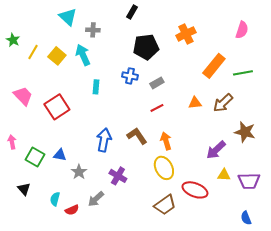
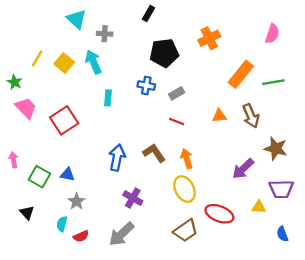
green star: (13, 40) -> (15, 82), moved
brown arrow: (223, 103) -> (251, 116), turned -70
red line: (157, 108) -> (177, 122), turned 48
gray star: (79, 172) -> (77, 201), moved
yellow triangle: (224, 175) -> (259, 207), moved
purple trapezoid: (249, 181) -> (281, 189), moved
gray arrow: (96, 199) -> (122, 234), moved, size x1.4
blue semicircle: (246, 218) -> (282, 234), moved

